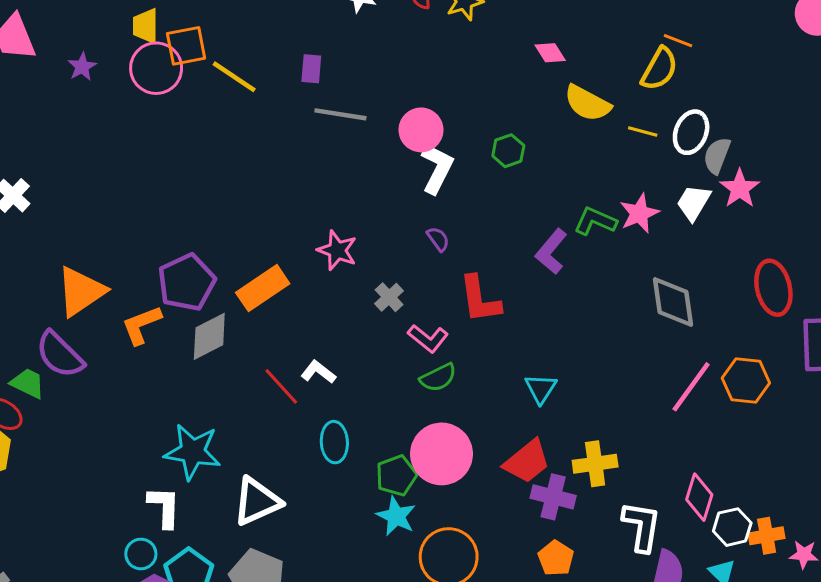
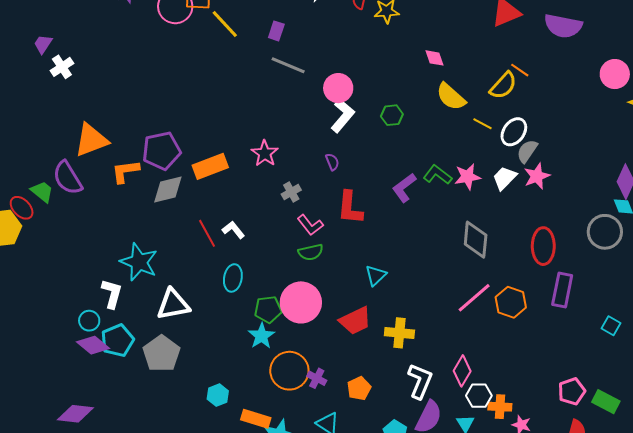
purple cross: (553, 497) -> (317, 378), moved, size x0.7

